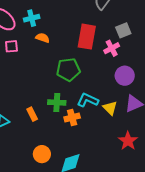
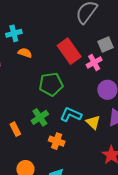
red rectangle: (87, 37) -> (69, 51), turned -45
green cross: (57, 102) -> (40, 117), turned -36
orange cross: (72, 117) -> (57, 141), moved, turned 35

